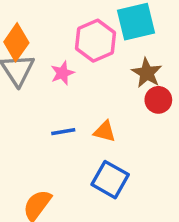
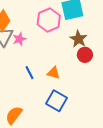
pink star: (62, 73) -> (19, 39), moved
blue line: (63, 132) -> (29, 73), turned 72

